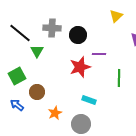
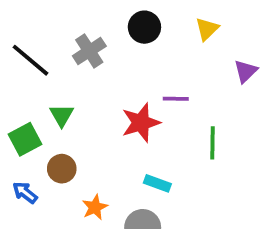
gray cross: (52, 28) -> (89, 51), turned -36
black circle: (78, 35) -> (144, 27), moved
green triangle: (37, 51) -> (62, 115), moved

